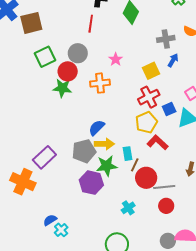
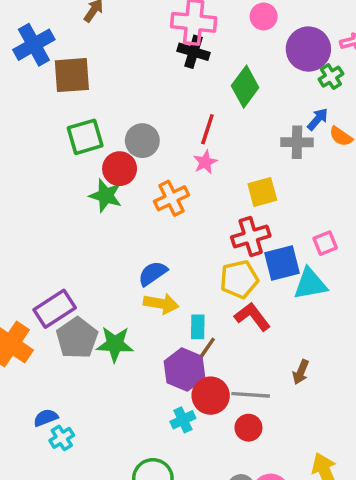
red line: (91, 24) -> (207, 129), moved
blue arrow: (173, 60) -> (318, 119), moved
orange cross: (100, 83) -> (172, 198), turned -30
blue square: (169, 109) -> (282, 263), size x1.5
gray pentagon: (84, 151) -> (77, 338), moved, turned -30
green star: (107, 166) -> (115, 344), moved
red circle: (146, 178) -> (211, 396), moved
purple hexagon: (91, 183) -> (184, 369), moved

